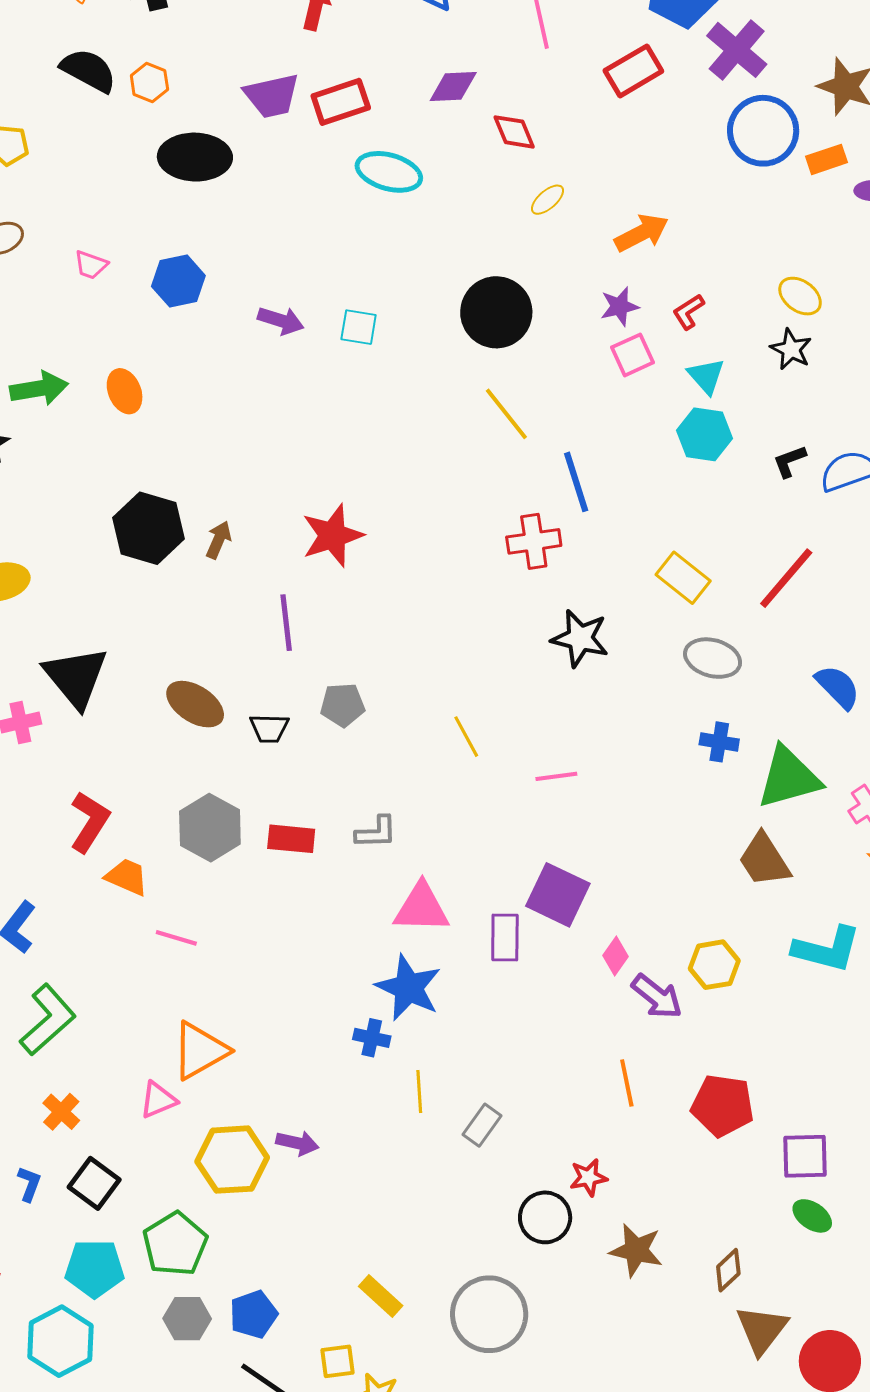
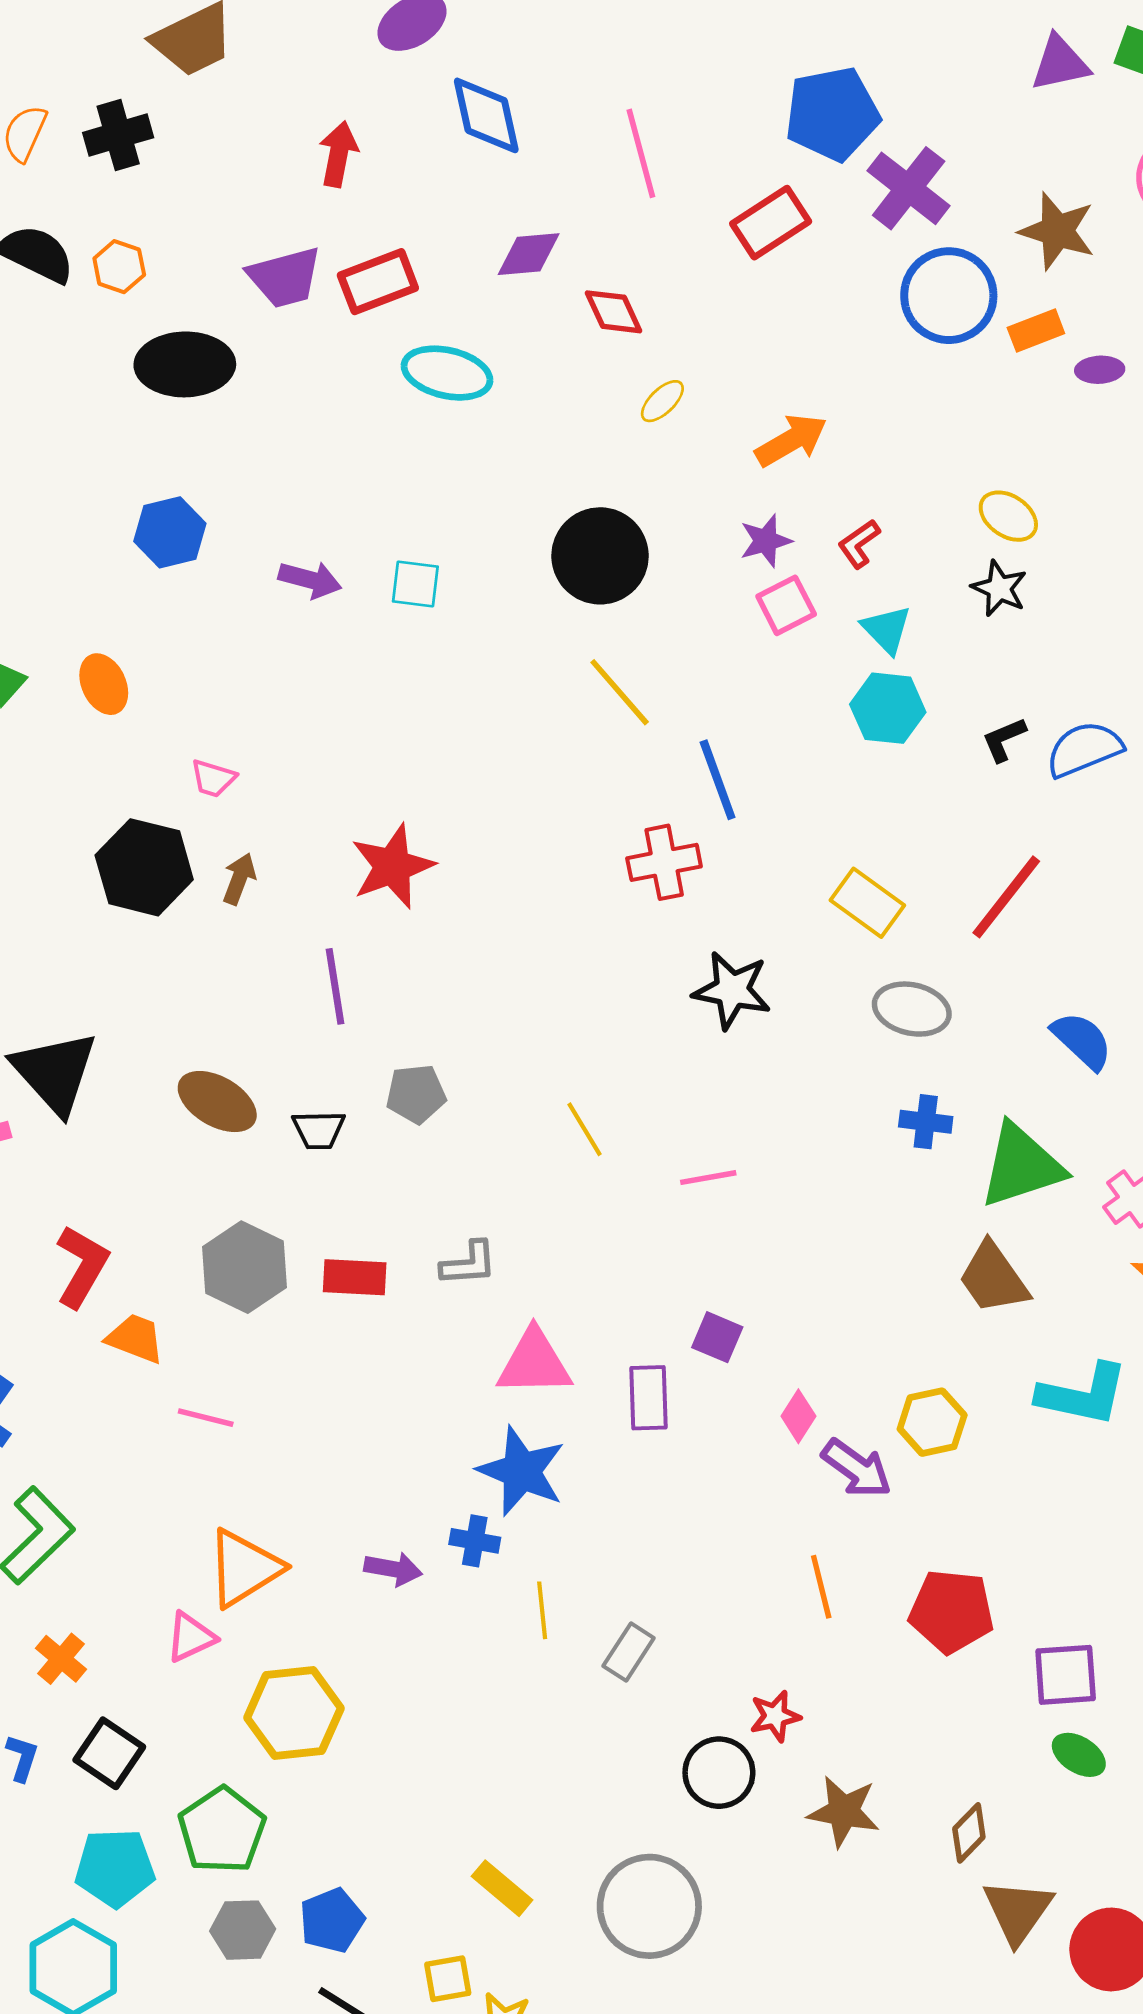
pink trapezoid: (91, 265) -> (213, 778), moved
purple square: (558, 895) -> (717, 1337), size x0.6
purple arrow: (297, 1143) -> (393, 1569), moved

